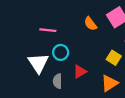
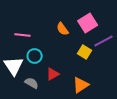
yellow square: (114, 58) -> (85, 52), moved
gray semicircle: (57, 81) -> (32, 83), turned 120

